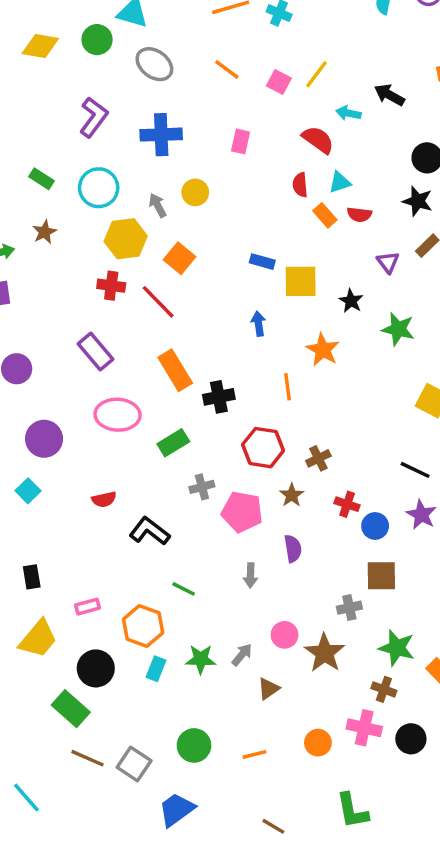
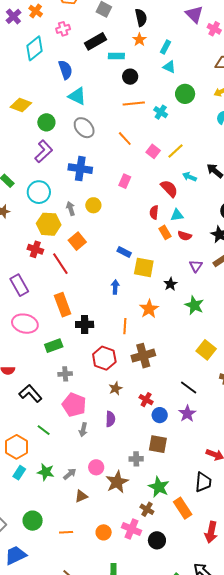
green circle: (97, 40) -> (46, 122), moved
brown cross: (318, 458) -> (143, 356), moved, size x1.6
pink pentagon: (242, 512) -> (74, 405), moved

